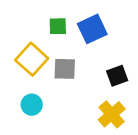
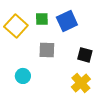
yellow square: (32, 59) -> (16, 26), moved
black square: (117, 76) -> (85, 55), turned 35

